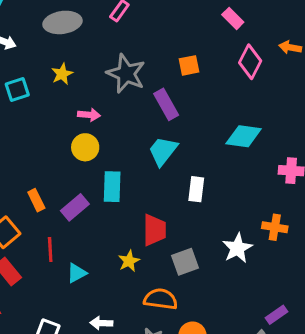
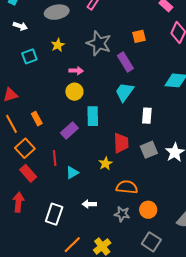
orange rectangle: (36, 200) -> (37, 119), moved
gray square: (185, 262) -> (149, 150), moved

